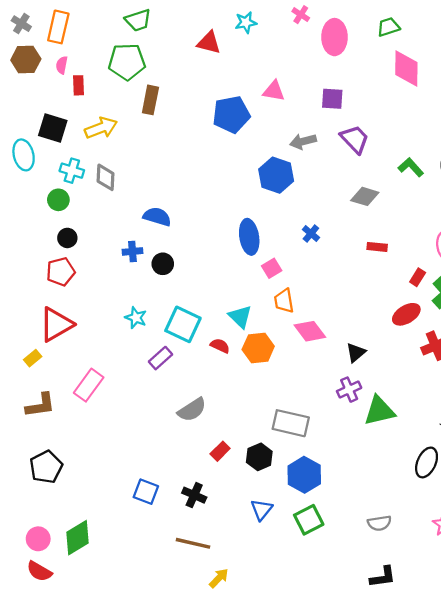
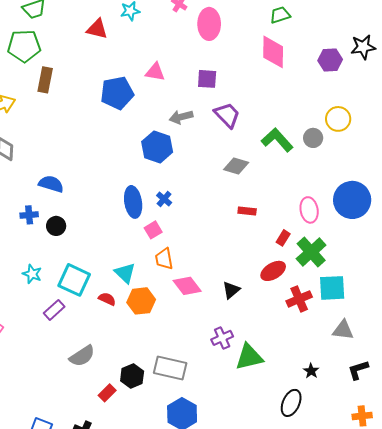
green trapezoid: (388, 27) -> (280, 15), moved
green L-shape: (411, 167) -> (277, 140), size x1.4
blue cross: (311, 233) -> (164, 199), moved
black triangle: (356, 352) -> (231, 290), moved
black hexagon: (259, 457) -> (132, 376), moved

